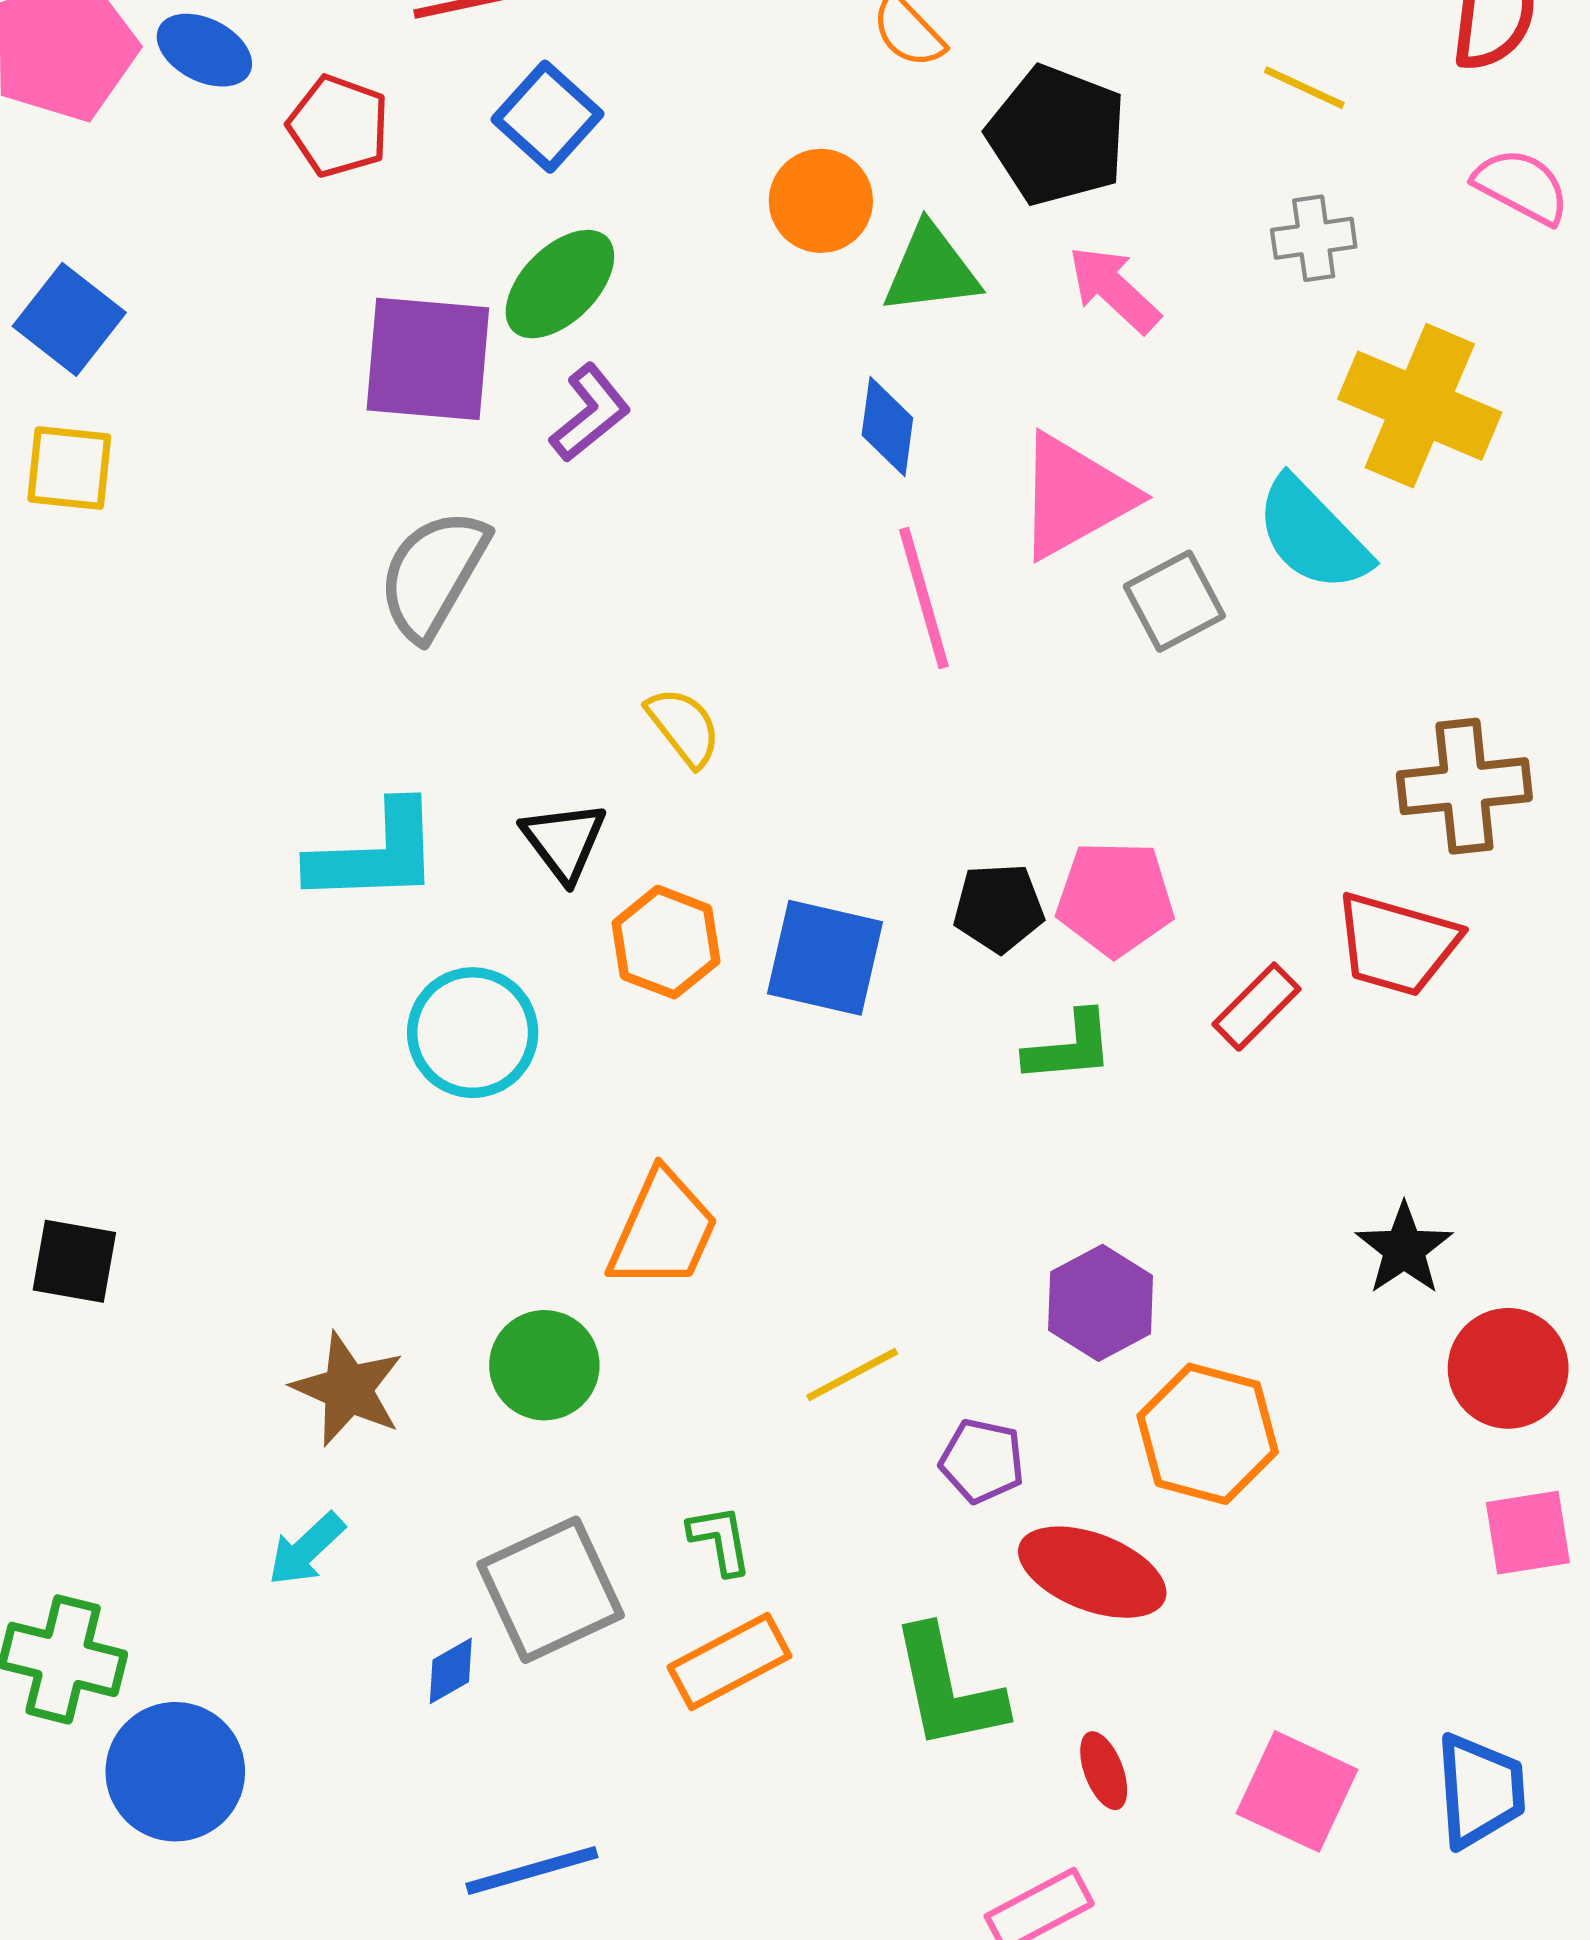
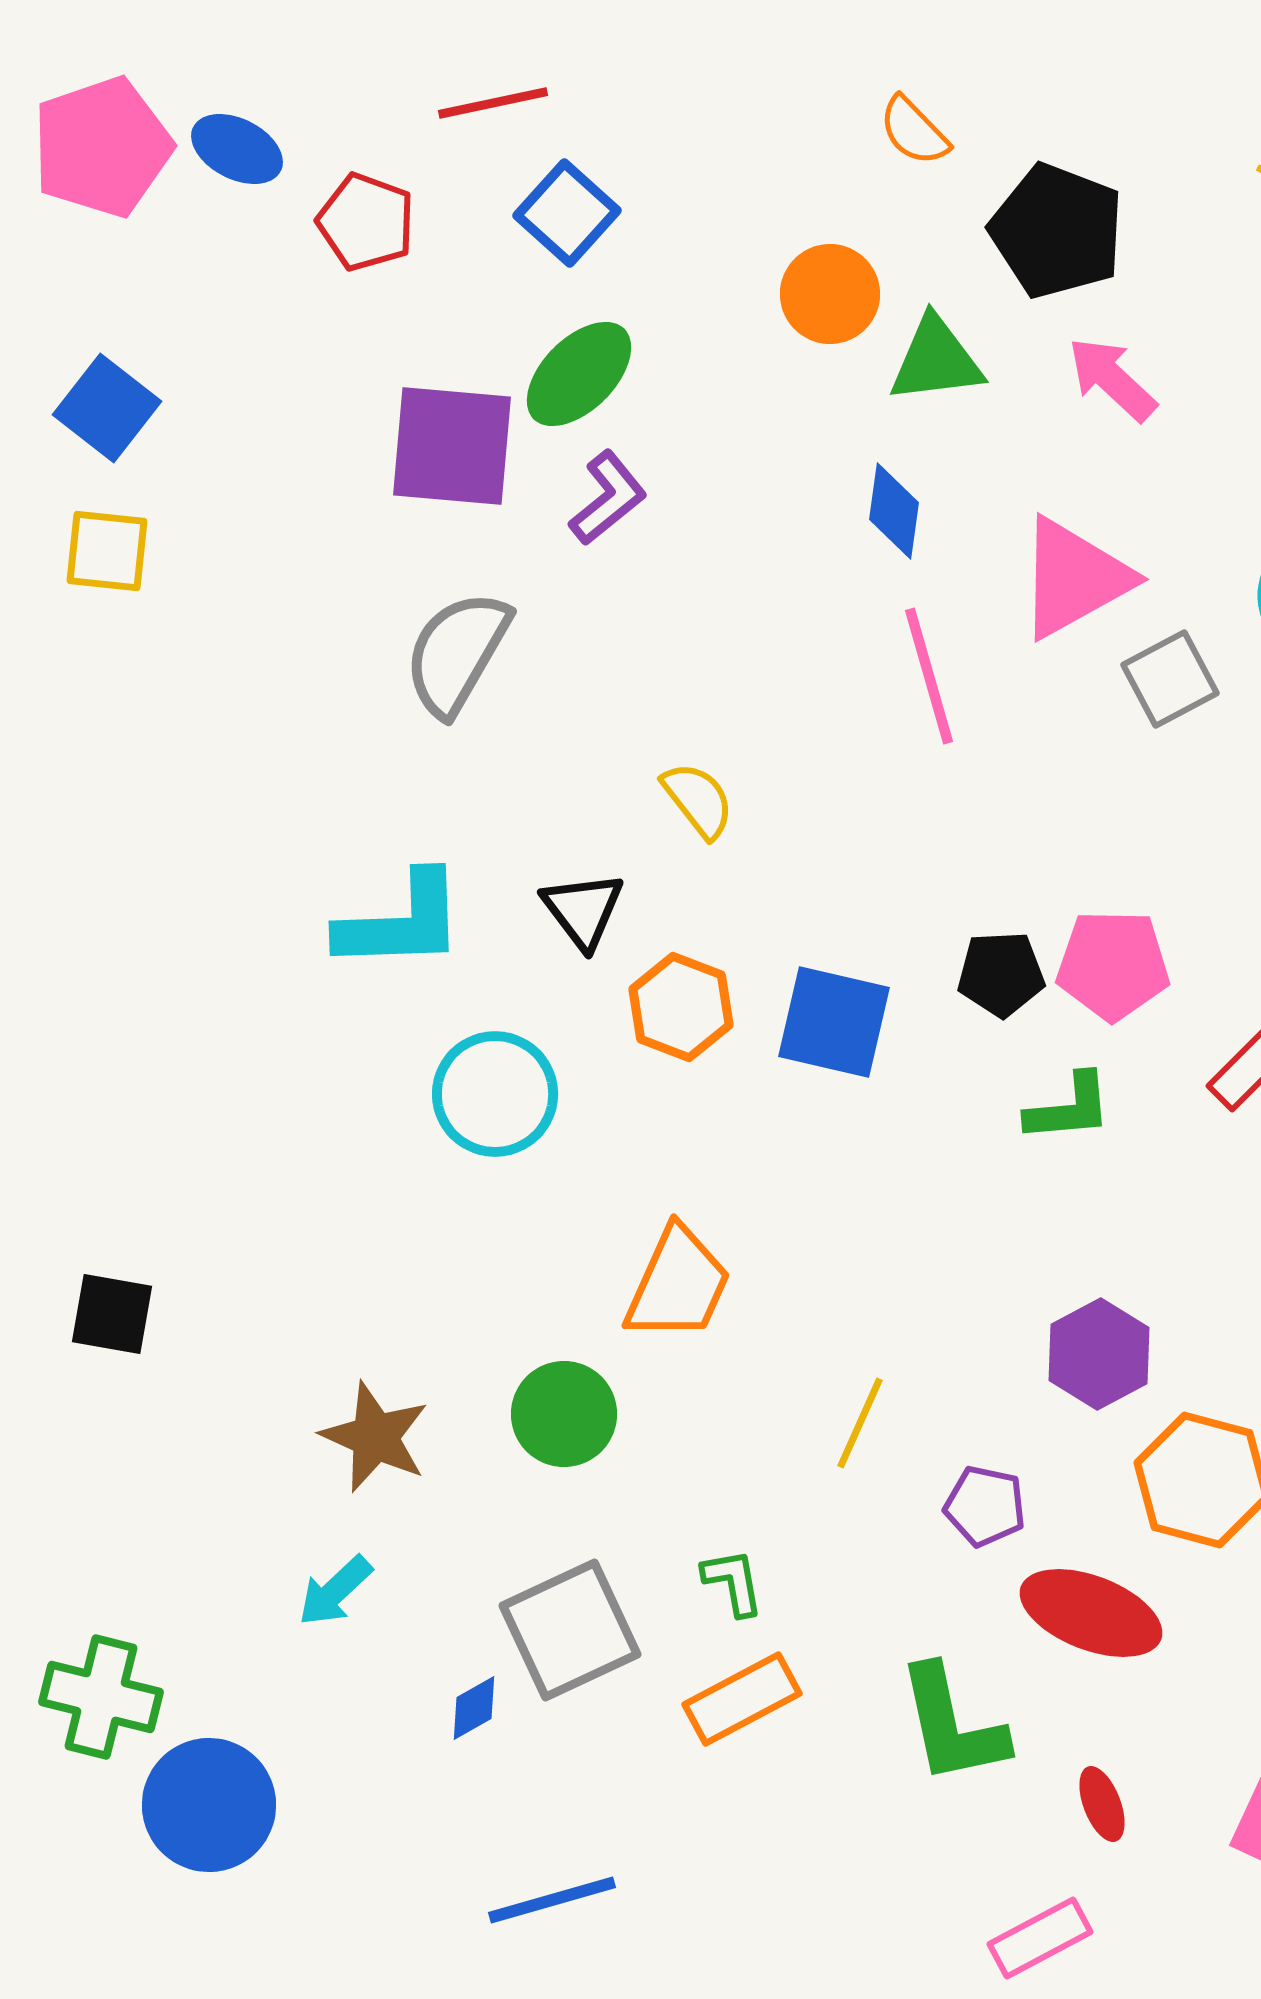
yellow line: (852, 1375) -> (860, 1423), turned -38

